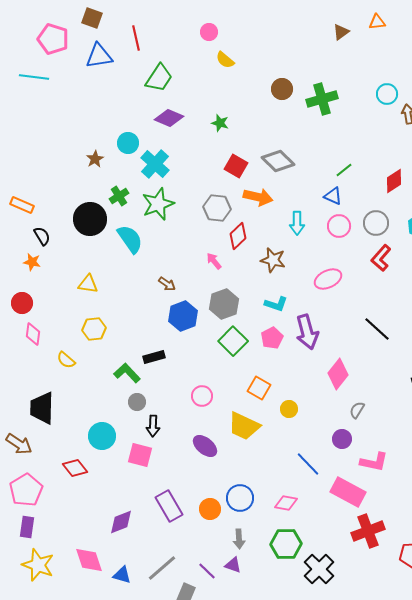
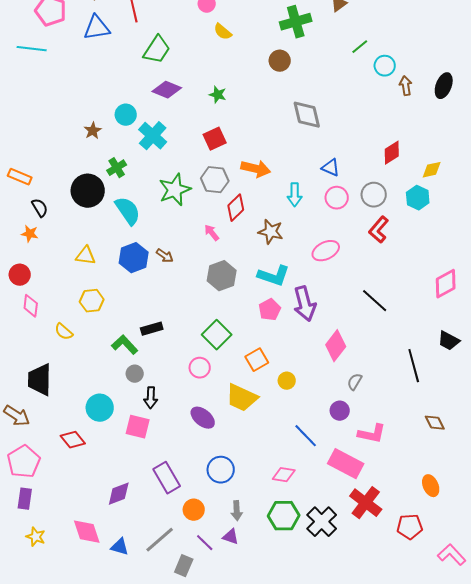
green cross: (322, 99) -> (296, 22), moved
gray diamond: (278, 161) -> (307, 115), moved, turned 32
red square: (236, 166) -> (215, 139), moved, turned 35
green line: (344, 170) -> (360, 47), moved
green star: (158, 204) -> (175, 190), moved
cyan L-shape: (276, 304) -> (274, 276), size x1.4
blue hexagon: (183, 316) -> (134, 258), moved
green square: (233, 341) -> (217, 335), moved
orange square: (259, 388) -> (257, 360), turned 30
blue circle: (240, 498) -> (221, 470), moved
orange circle: (210, 509) -> (194, 510), moved
red cross: (368, 531) -> (366, 503), turned -32
yellow star: (38, 565) -> (36, 537), size x0.6
black cross: (319, 569) -> (322, 522), moved

